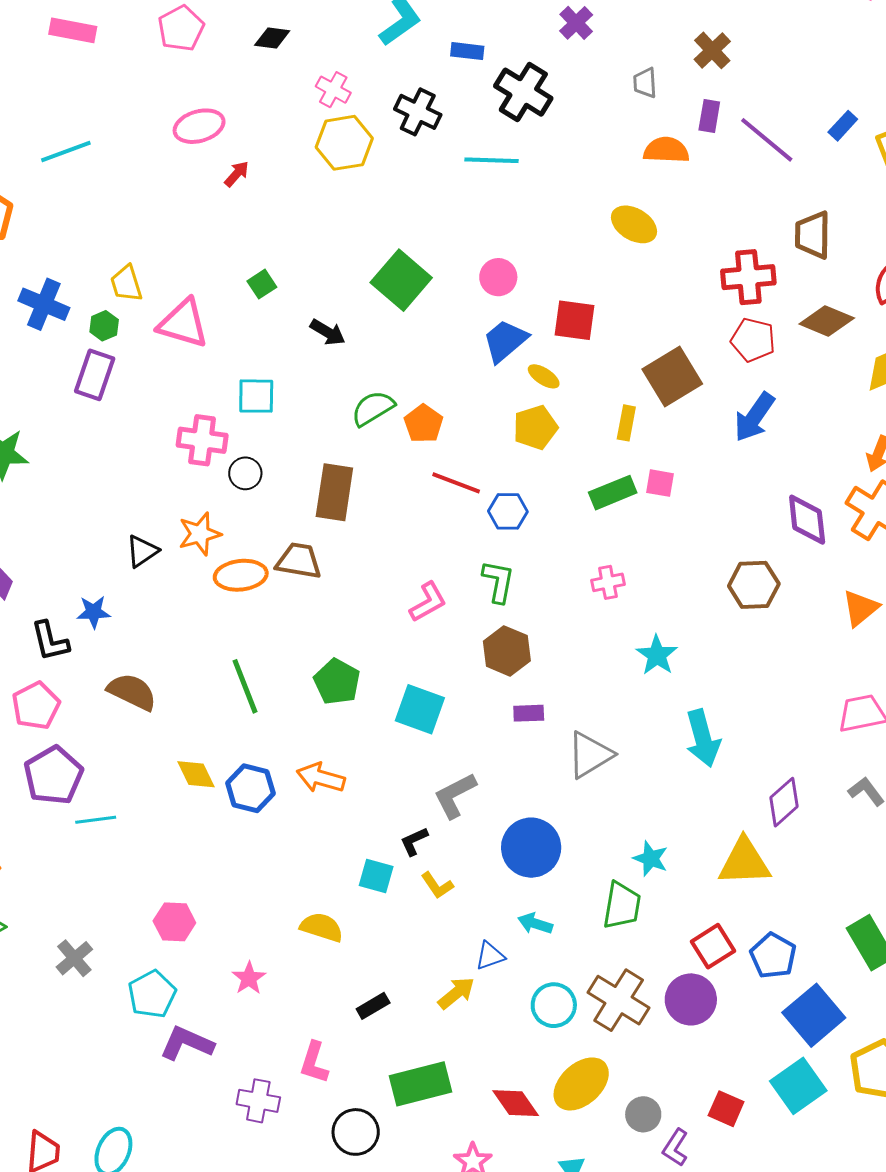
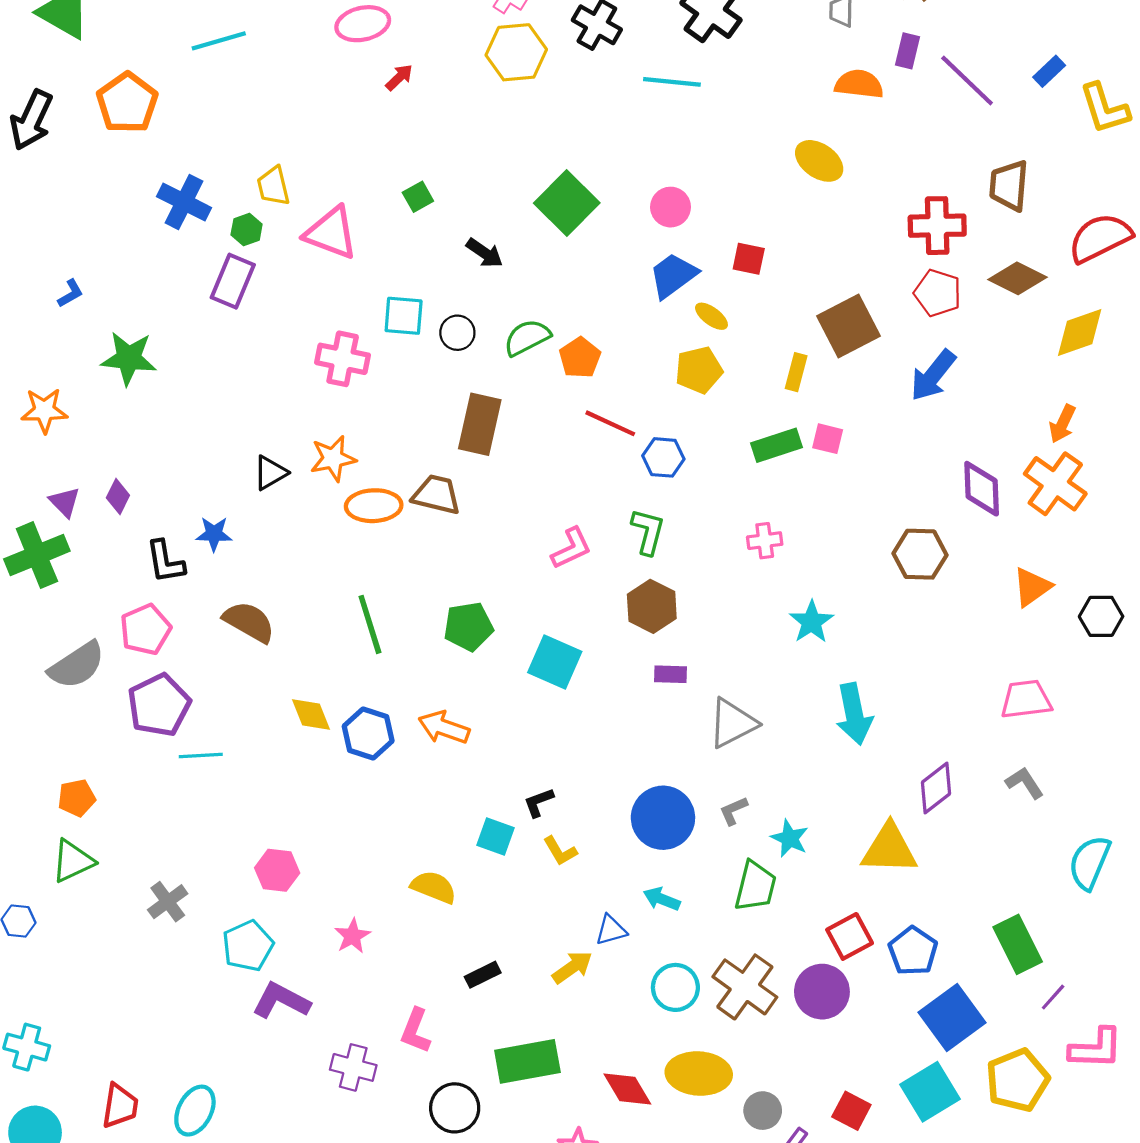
red square: (575, 320) -> (749, 259), size x0.7
black circle: (245, 473) -> (457, 333), moved
green pentagon: (337, 682) -> (468, 626), turned 30
gray L-shape: (455, 795) -> (733, 811), moved, size x0.6
yellow ellipse: (581, 1084) -> (699, 1074), turned 42

